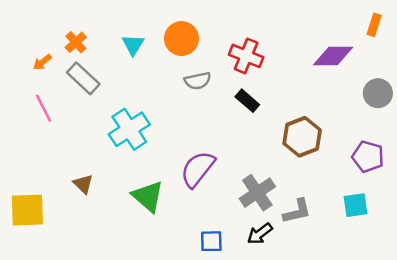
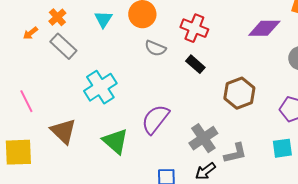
gray semicircle: (198, 81) -> (155, 48), turned 35
pink line: (44, 108) -> (26, 101), moved
brown triangle: (83, 184) -> (63, 131), size x1.6

